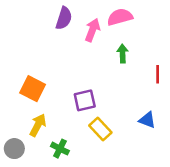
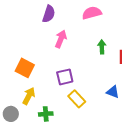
pink arrow: (93, 30) -> (61, 39), moved
green arrow: (123, 53) -> (102, 47), moved
green cross: (60, 149) -> (46, 114), turned -32

